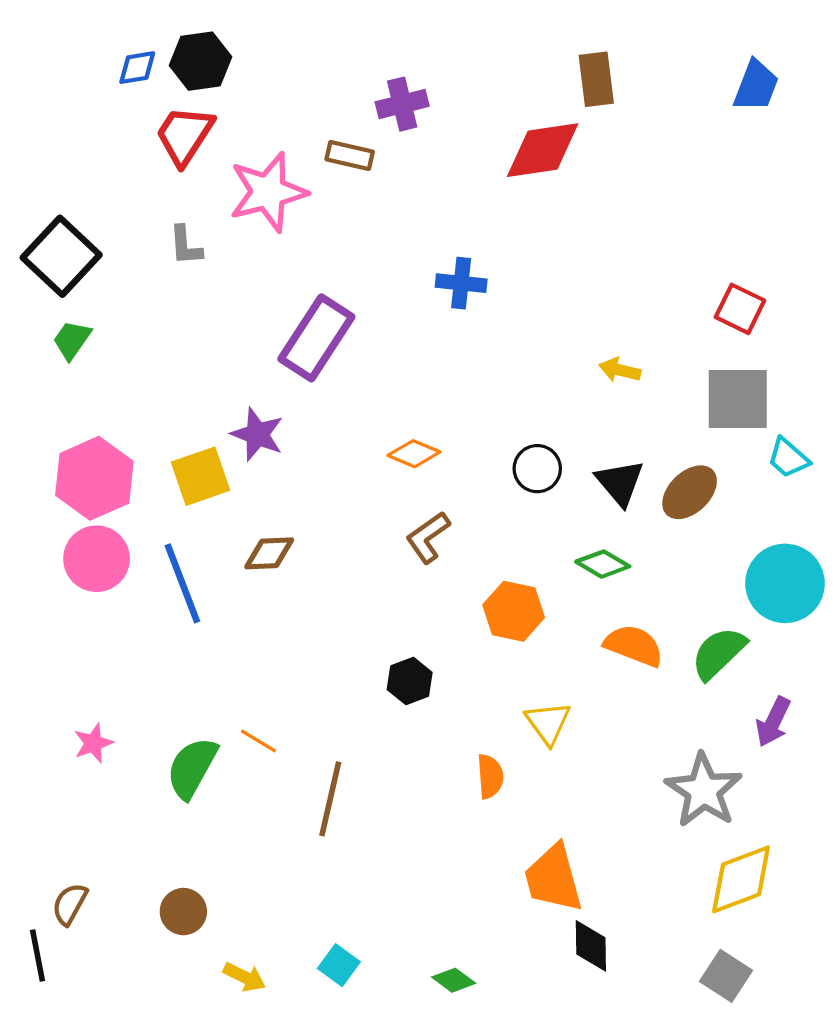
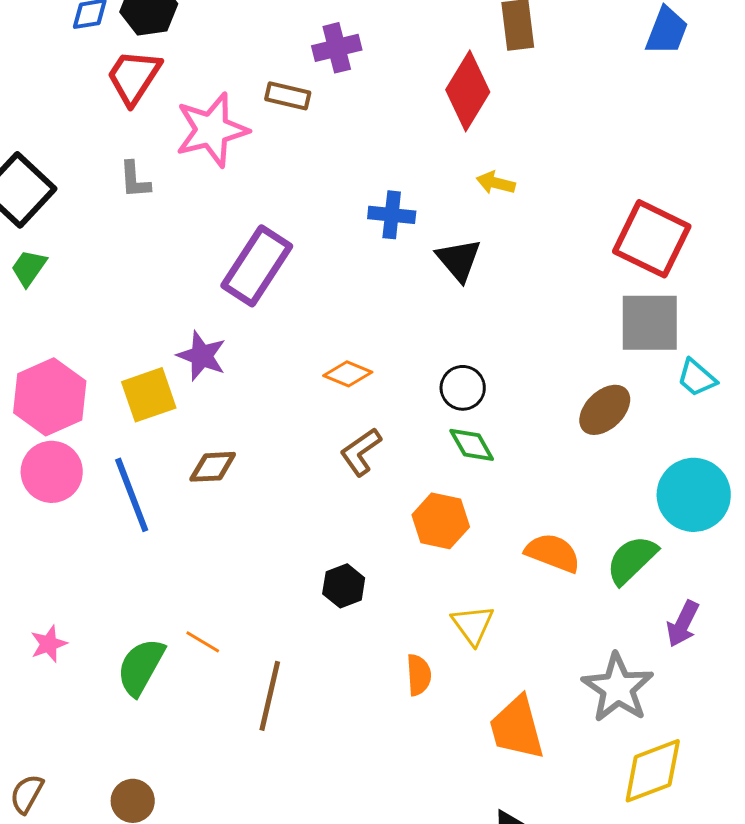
red diamond: (543, 150) -> (468, 91), turned -50
red square: (740, 309) -> (652, 239), size x1.6
yellow arrow: (620, 370) -> (496, 183), moved
black triangle: (620, 483) -> (459, 260), moved
green diamond: (603, 564) -> (472, 445), moved, turned 30
orange trapezoid: (553, 878) -> (517, 728), moved

